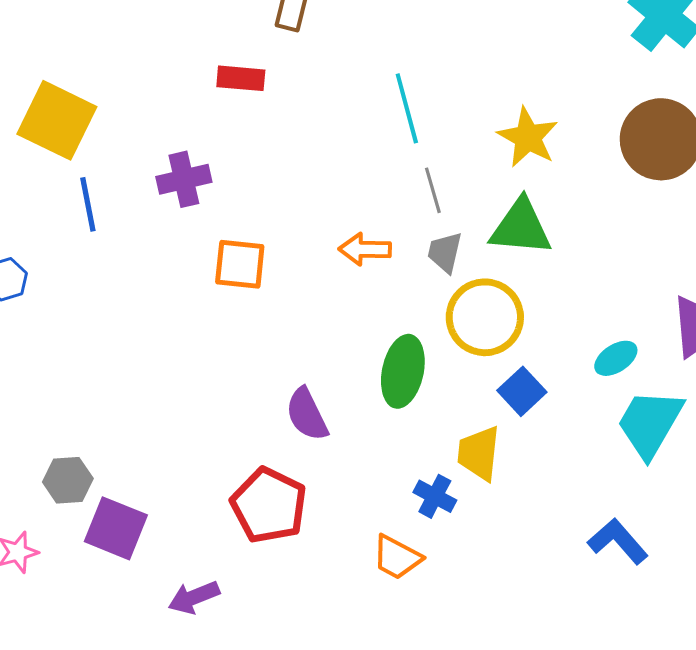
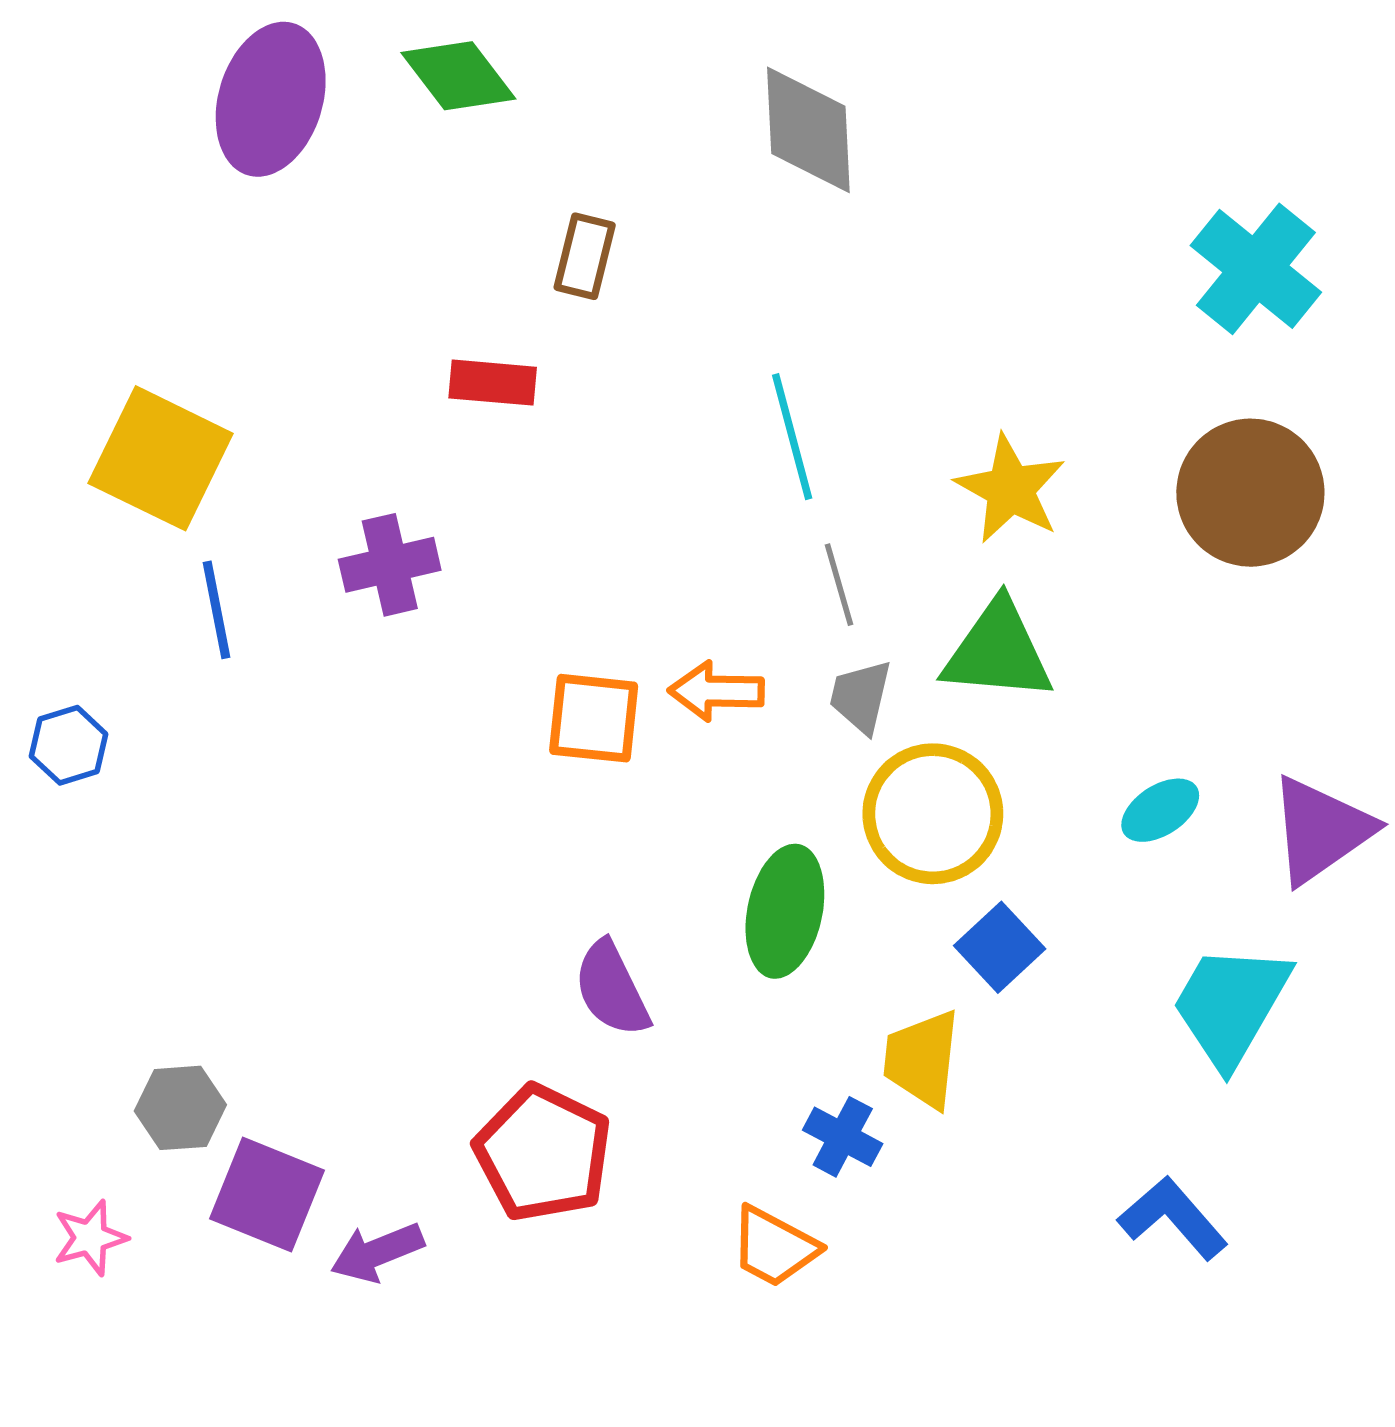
orange square: (240, 264) -> (594, 718), moved
cyan ellipse: (616, 358) -> (1160, 810), moved
purple arrow: (194, 597) -> (377, 1252), moved

